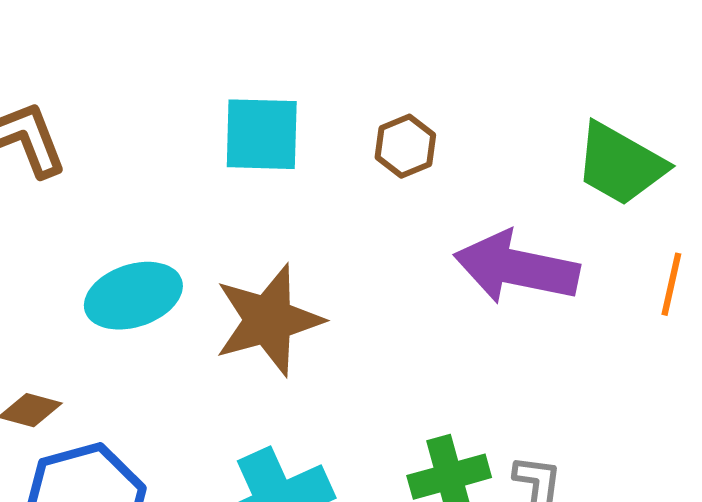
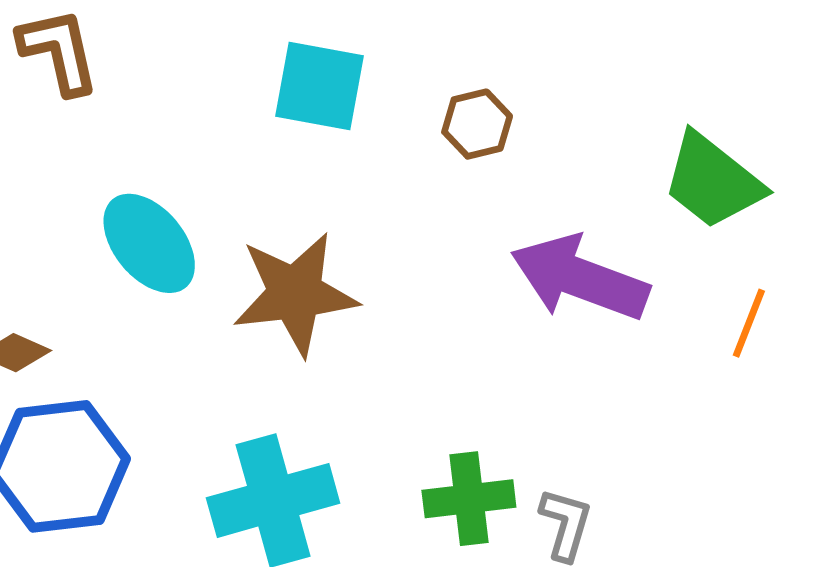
cyan ellipse: (133, 296) -> (149, 243), turned 60

